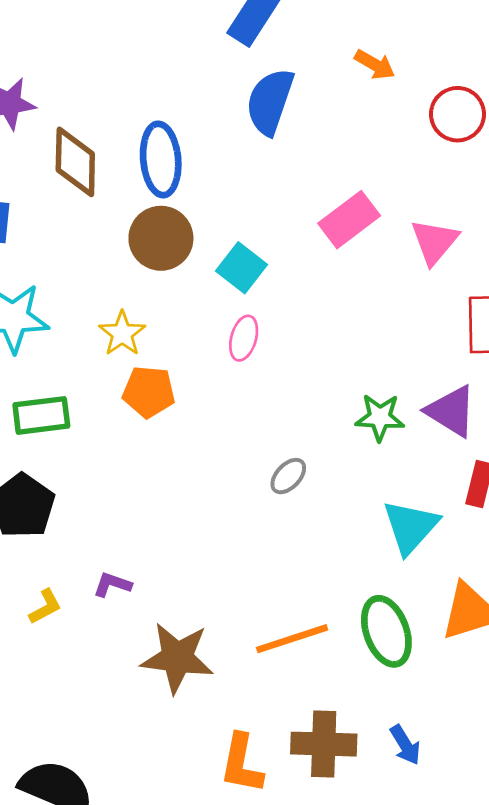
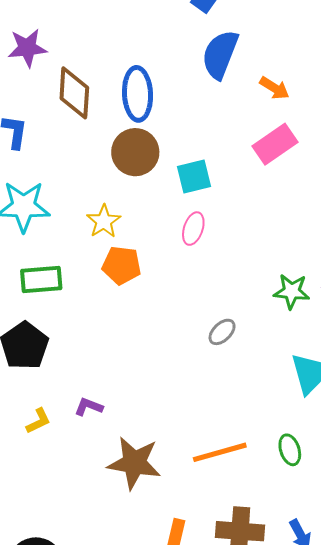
orange arrow: (375, 65) -> (274, 88), moved
cyan square: (242, 268) -> (194, 176), turned 36
green ellipse: (386, 631) -> (290, 450), size x0.6

